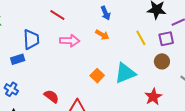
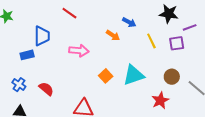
blue arrow: (106, 13) -> (129, 22), moved, turned -40
pink arrow: (70, 41) -> (79, 51), moved
brown circle: (162, 61) -> (172, 77), moved
red semicircle: (51, 96) -> (46, 89), moved

